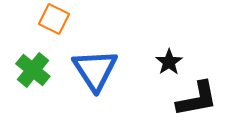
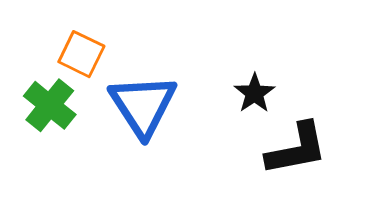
orange square: (54, 19) -> (81, 54), moved

